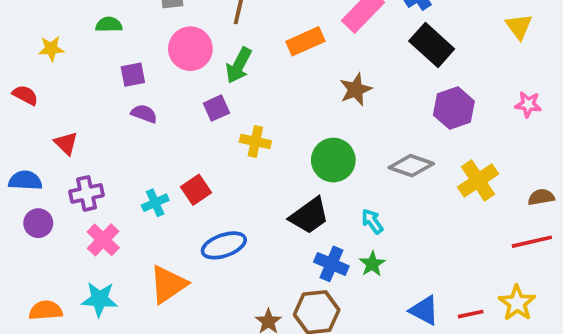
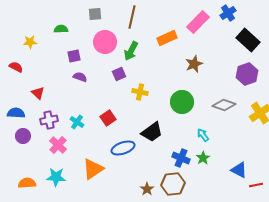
black rectangle: (432, 45) -> (248, 40), moved
cyan cross: (155, 203) -> (77, 122), moved, turned -32
black trapezoid: (309, 216) -> (152, 132), moved
blue triangle: (424, 310) -> (239, 170), moved

